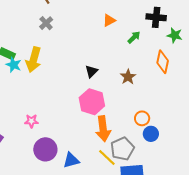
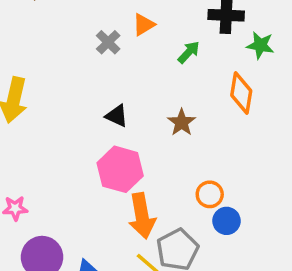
gray cross: (46, 23) -> (108, 42), moved
black triangle: (91, 71) -> (117, 116), turned -48

